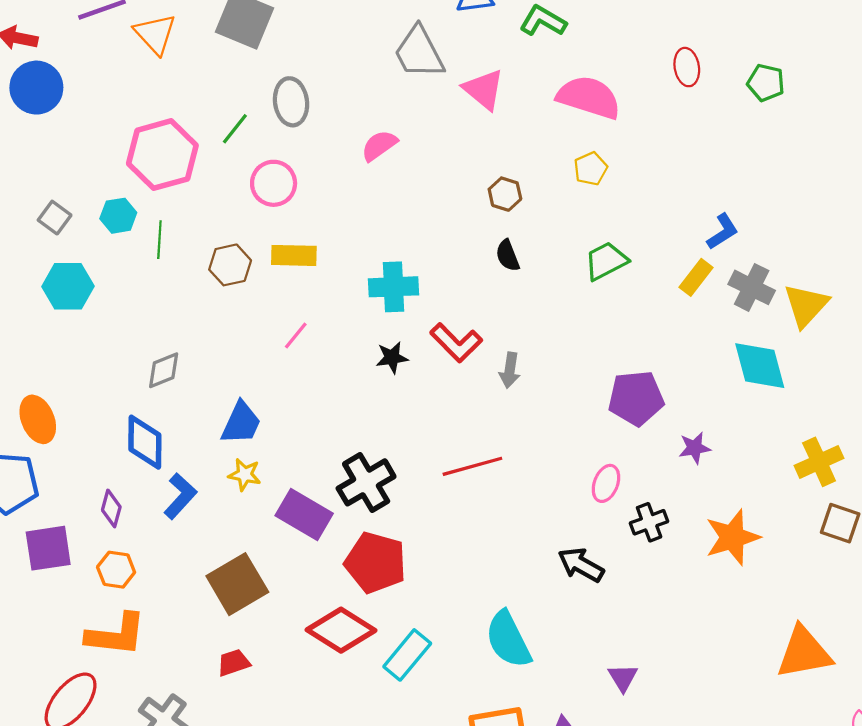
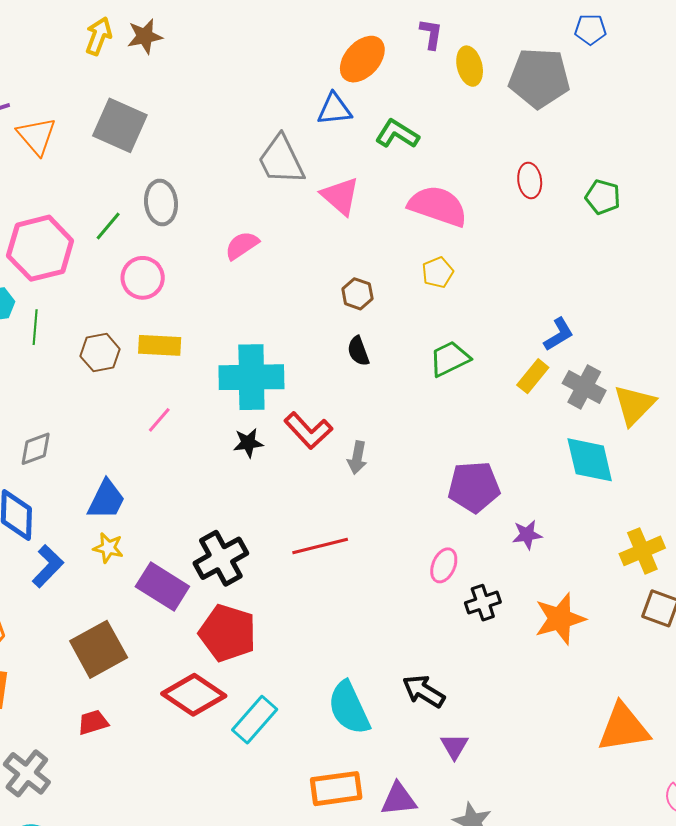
cyan cross: (393, 287) -> (251, 377), size x1.4
black arrow: (581, 565) -> (424, 691), moved

